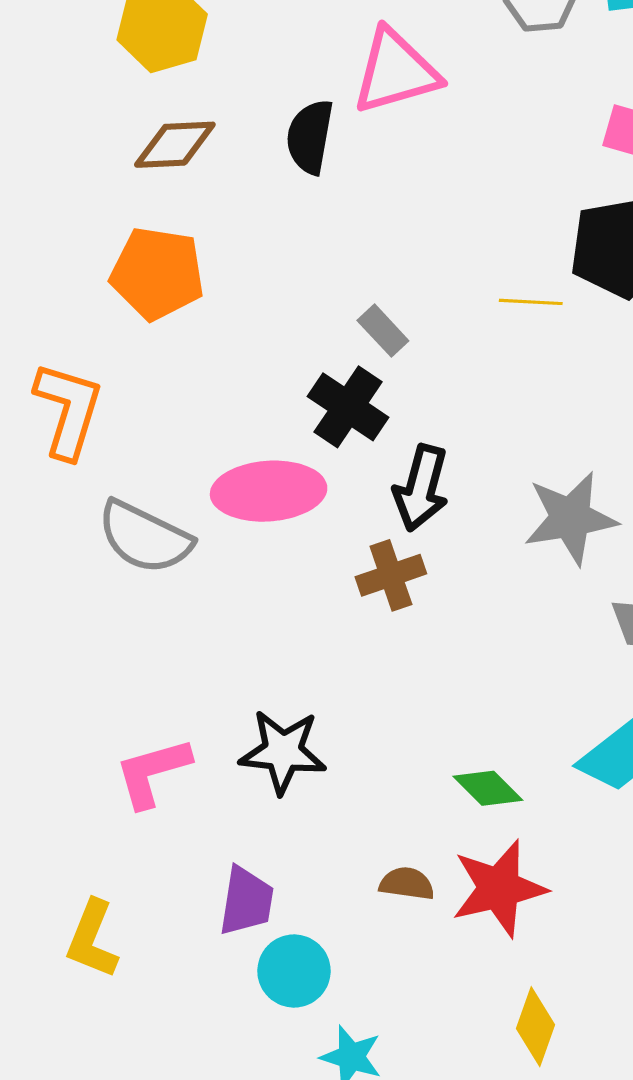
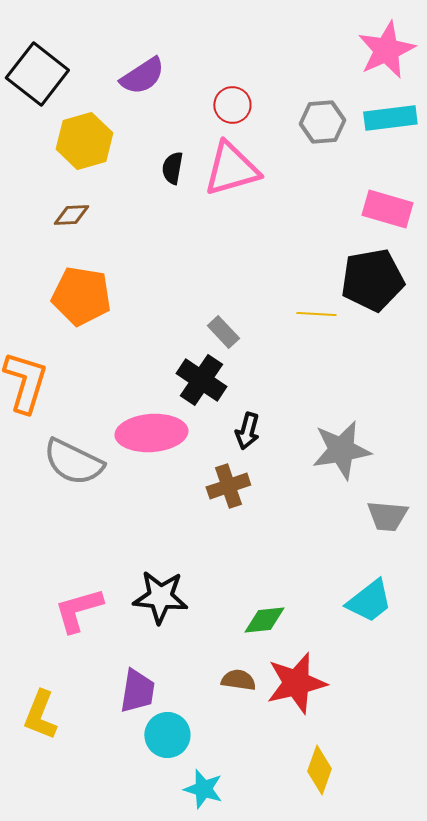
black semicircle: (310, 137) -> (172, 168), moved, size x0.7
brown diamond: (175, 145) -> (71, 215), moved, size x0.7
black arrow: (421, 488) -> (247, 431), size x0.7
green diamond: (488, 788) -> (264, 620), moved, turned -51

